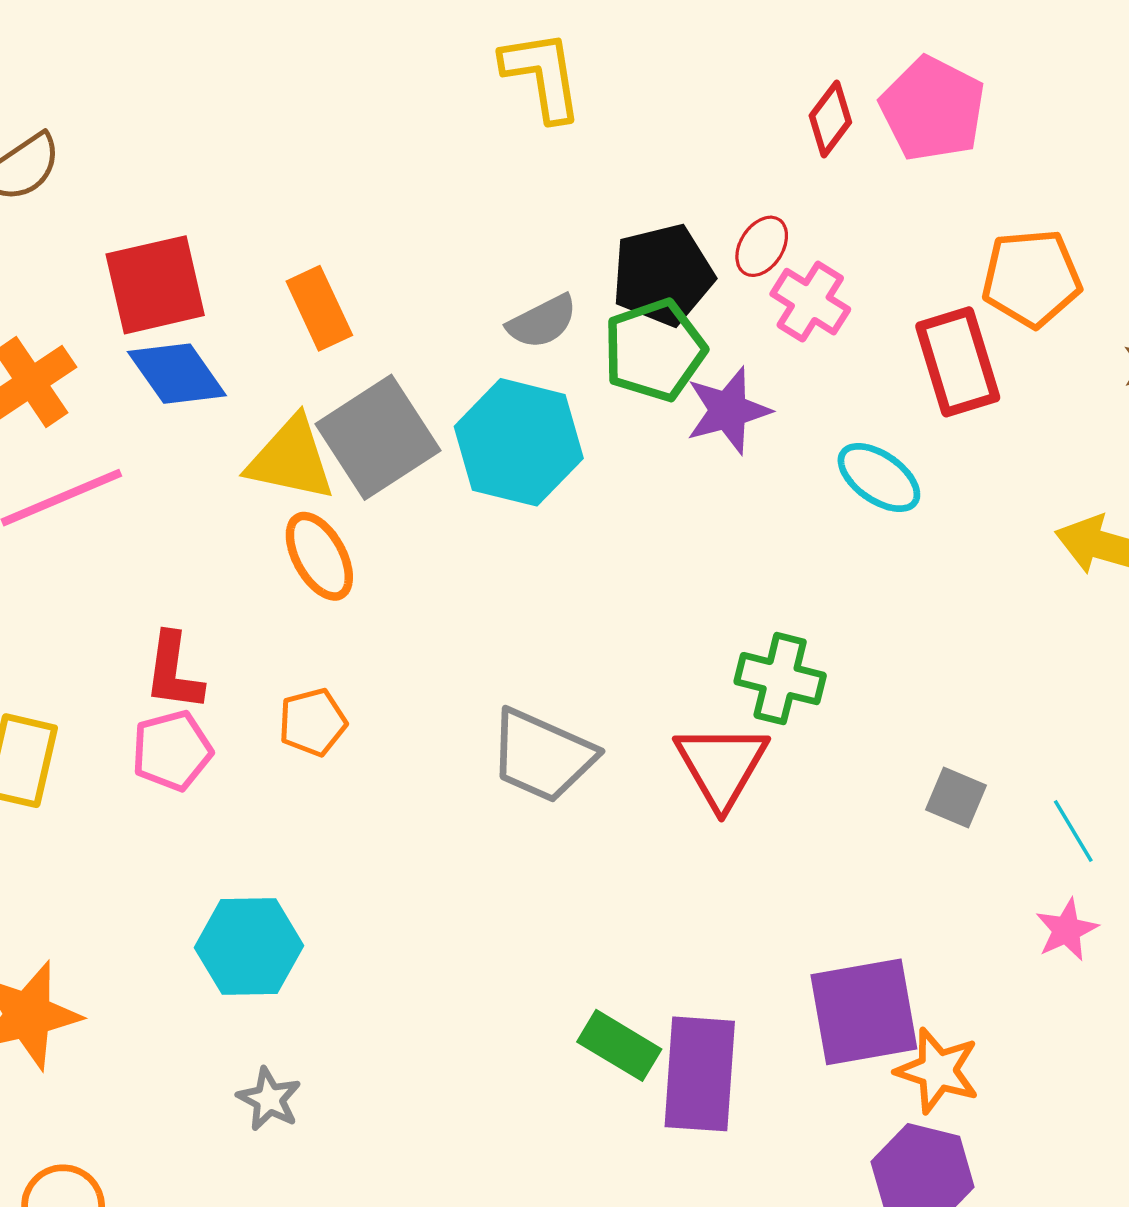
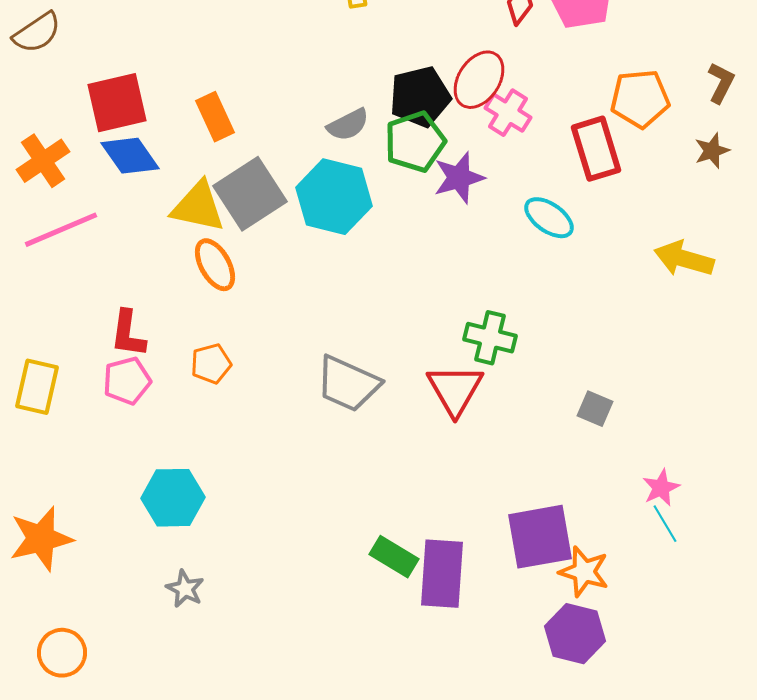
red ellipse: (762, 246) -> (479, 80), size x1.6
cyan line: (1073, 831) -> (665, 524), moved

